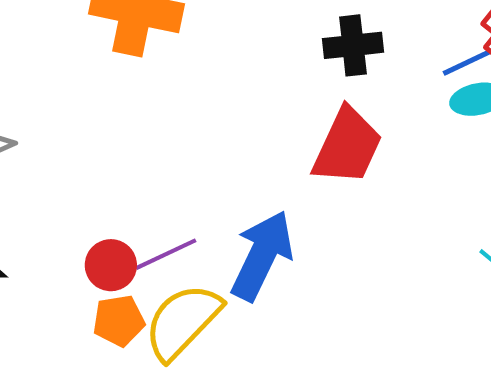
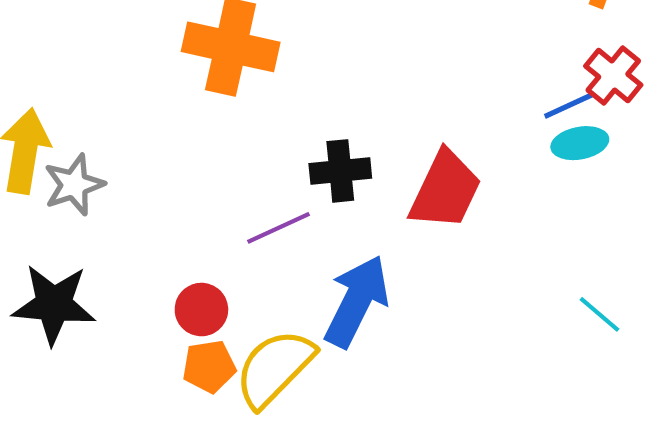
black cross: (353, 45) -> (340, 171), moved
purple line: (166, 254) -> (279, 228), moved

